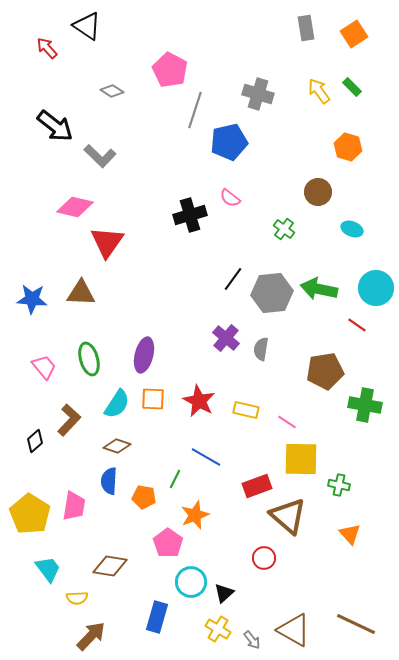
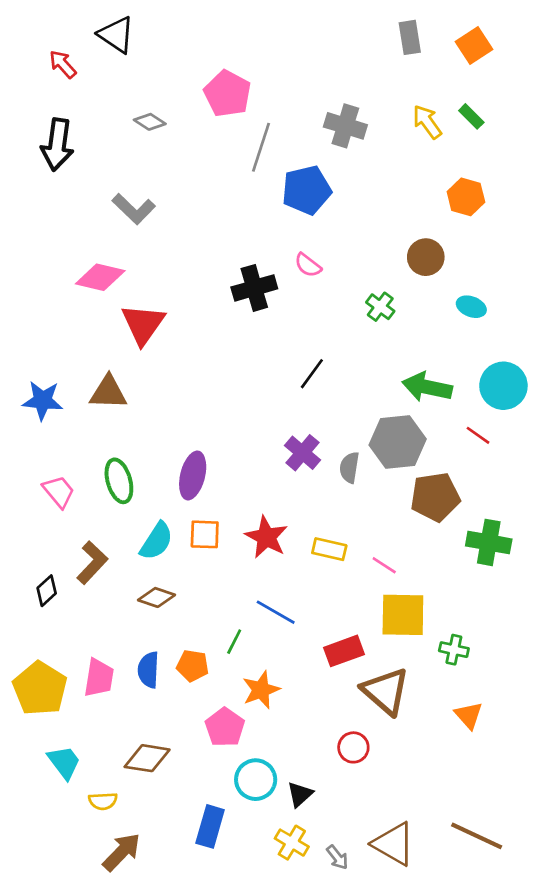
black arrow: (55, 126) -> (57, 145), moved, turned 60
gray hexagon: (272, 293) -> (398, 442), moved
blue semicircle: (109, 481) -> (148, 670), moved

